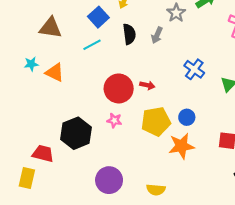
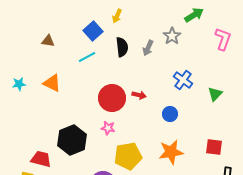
gray star: (176, 13) -> (172, 36), moved
brown triangle: (50, 28) -> (48, 41), size x0.6
cyan star: (31, 64) -> (19, 84), moved
blue circle: (187, 117) -> (170, 114), moved
yellow pentagon: (156, 122) -> (128, 156), moved

